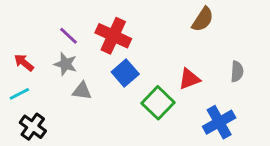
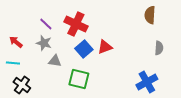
brown semicircle: (203, 19) -> (150, 15), moved, turned 150
red triangle: (189, 79) -> (105, 47), moved
cyan line: (19, 94) -> (13, 63), turned 32
green square: (158, 103) -> (79, 79), moved, turned -30

